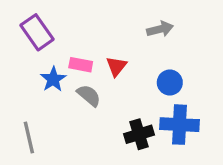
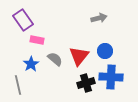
pink rectangle: (81, 65) -> (37, 40), moved
red triangle: (116, 66) -> (79, 56), moved, size x1.5
blue star: (53, 79) -> (31, 64), moved

